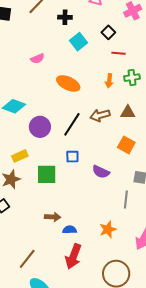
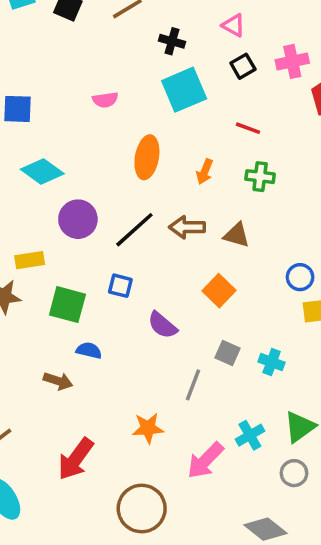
black square: (108, 32) -> (243, 66), moved
cyan square: (78, 42) -> (184, 90), size x1.4
orange arrow: (109, 81) -> (205, 172), moved
orange ellipse: (68, 83) -> (147, 157), turned 60
blue semicircle: (70, 230) -> (89, 350), moved

